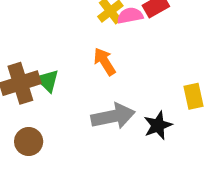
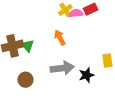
brown circle: (29, 142) -> (25, 80), moved

